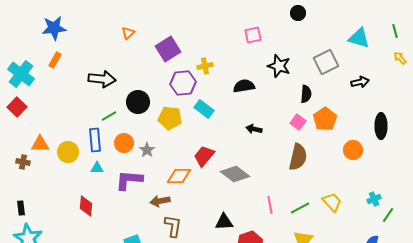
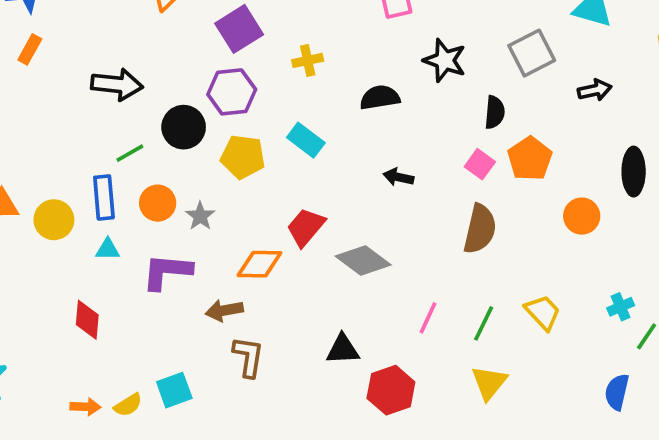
purple hexagon: (183, 83) -> (232, 92), moved
pink line: (270, 205) -> (428, 318), turned 36
green line: (300, 208) -> (484, 323), turned -36

